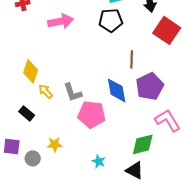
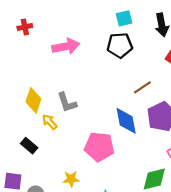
brown line: (132, 59) -> (142, 87), turned 54
gray L-shape: (73, 92) -> (67, 102), moved
yellow star: (55, 144) -> (71, 179), moved

